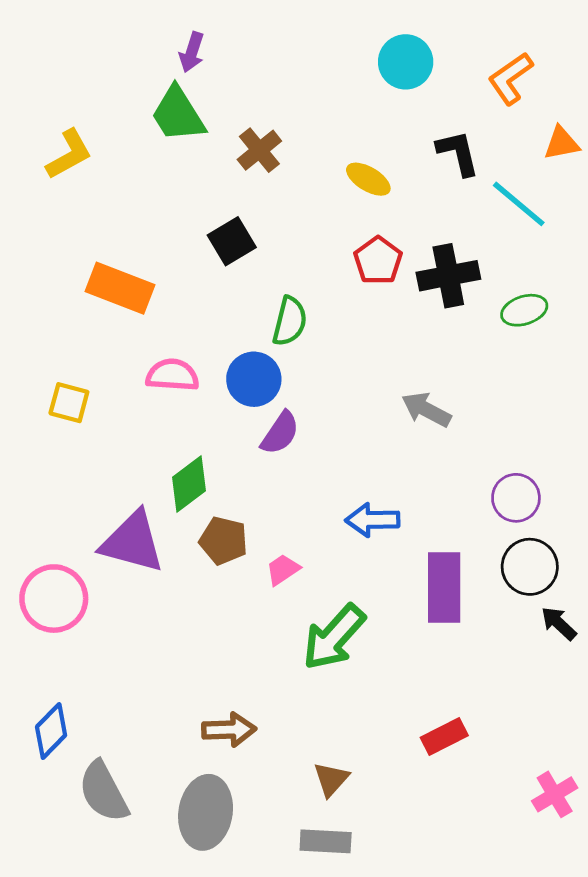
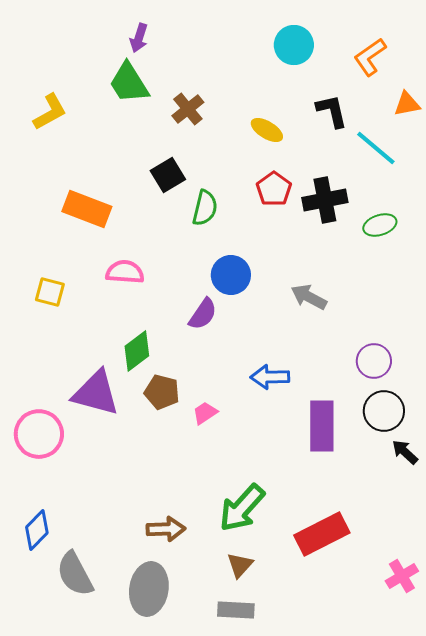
green semicircle: (290, 321) -> (205, 208), moved
blue circle: (254, 379) -> (231, 275), moved
green arrow: (334, 637) -> (242, 508), moved
red rectangle: (444, 736) -> (322, 534), size x1.6

